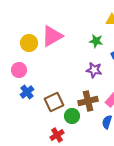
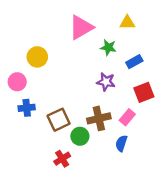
pink triangle: (52, 36) -> (81, 27), moved
yellow circle: (29, 43) -> (37, 57), moved
blue cross: (27, 92) -> (27, 108), turned 32

